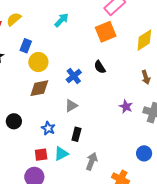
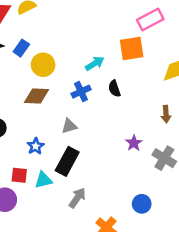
cyan arrow: (61, 20) -> (95, 63), moved
blue rectangle: (26, 46) -> (21, 48), moved
black rectangle: (76, 134) -> (67, 161), size x1.6

